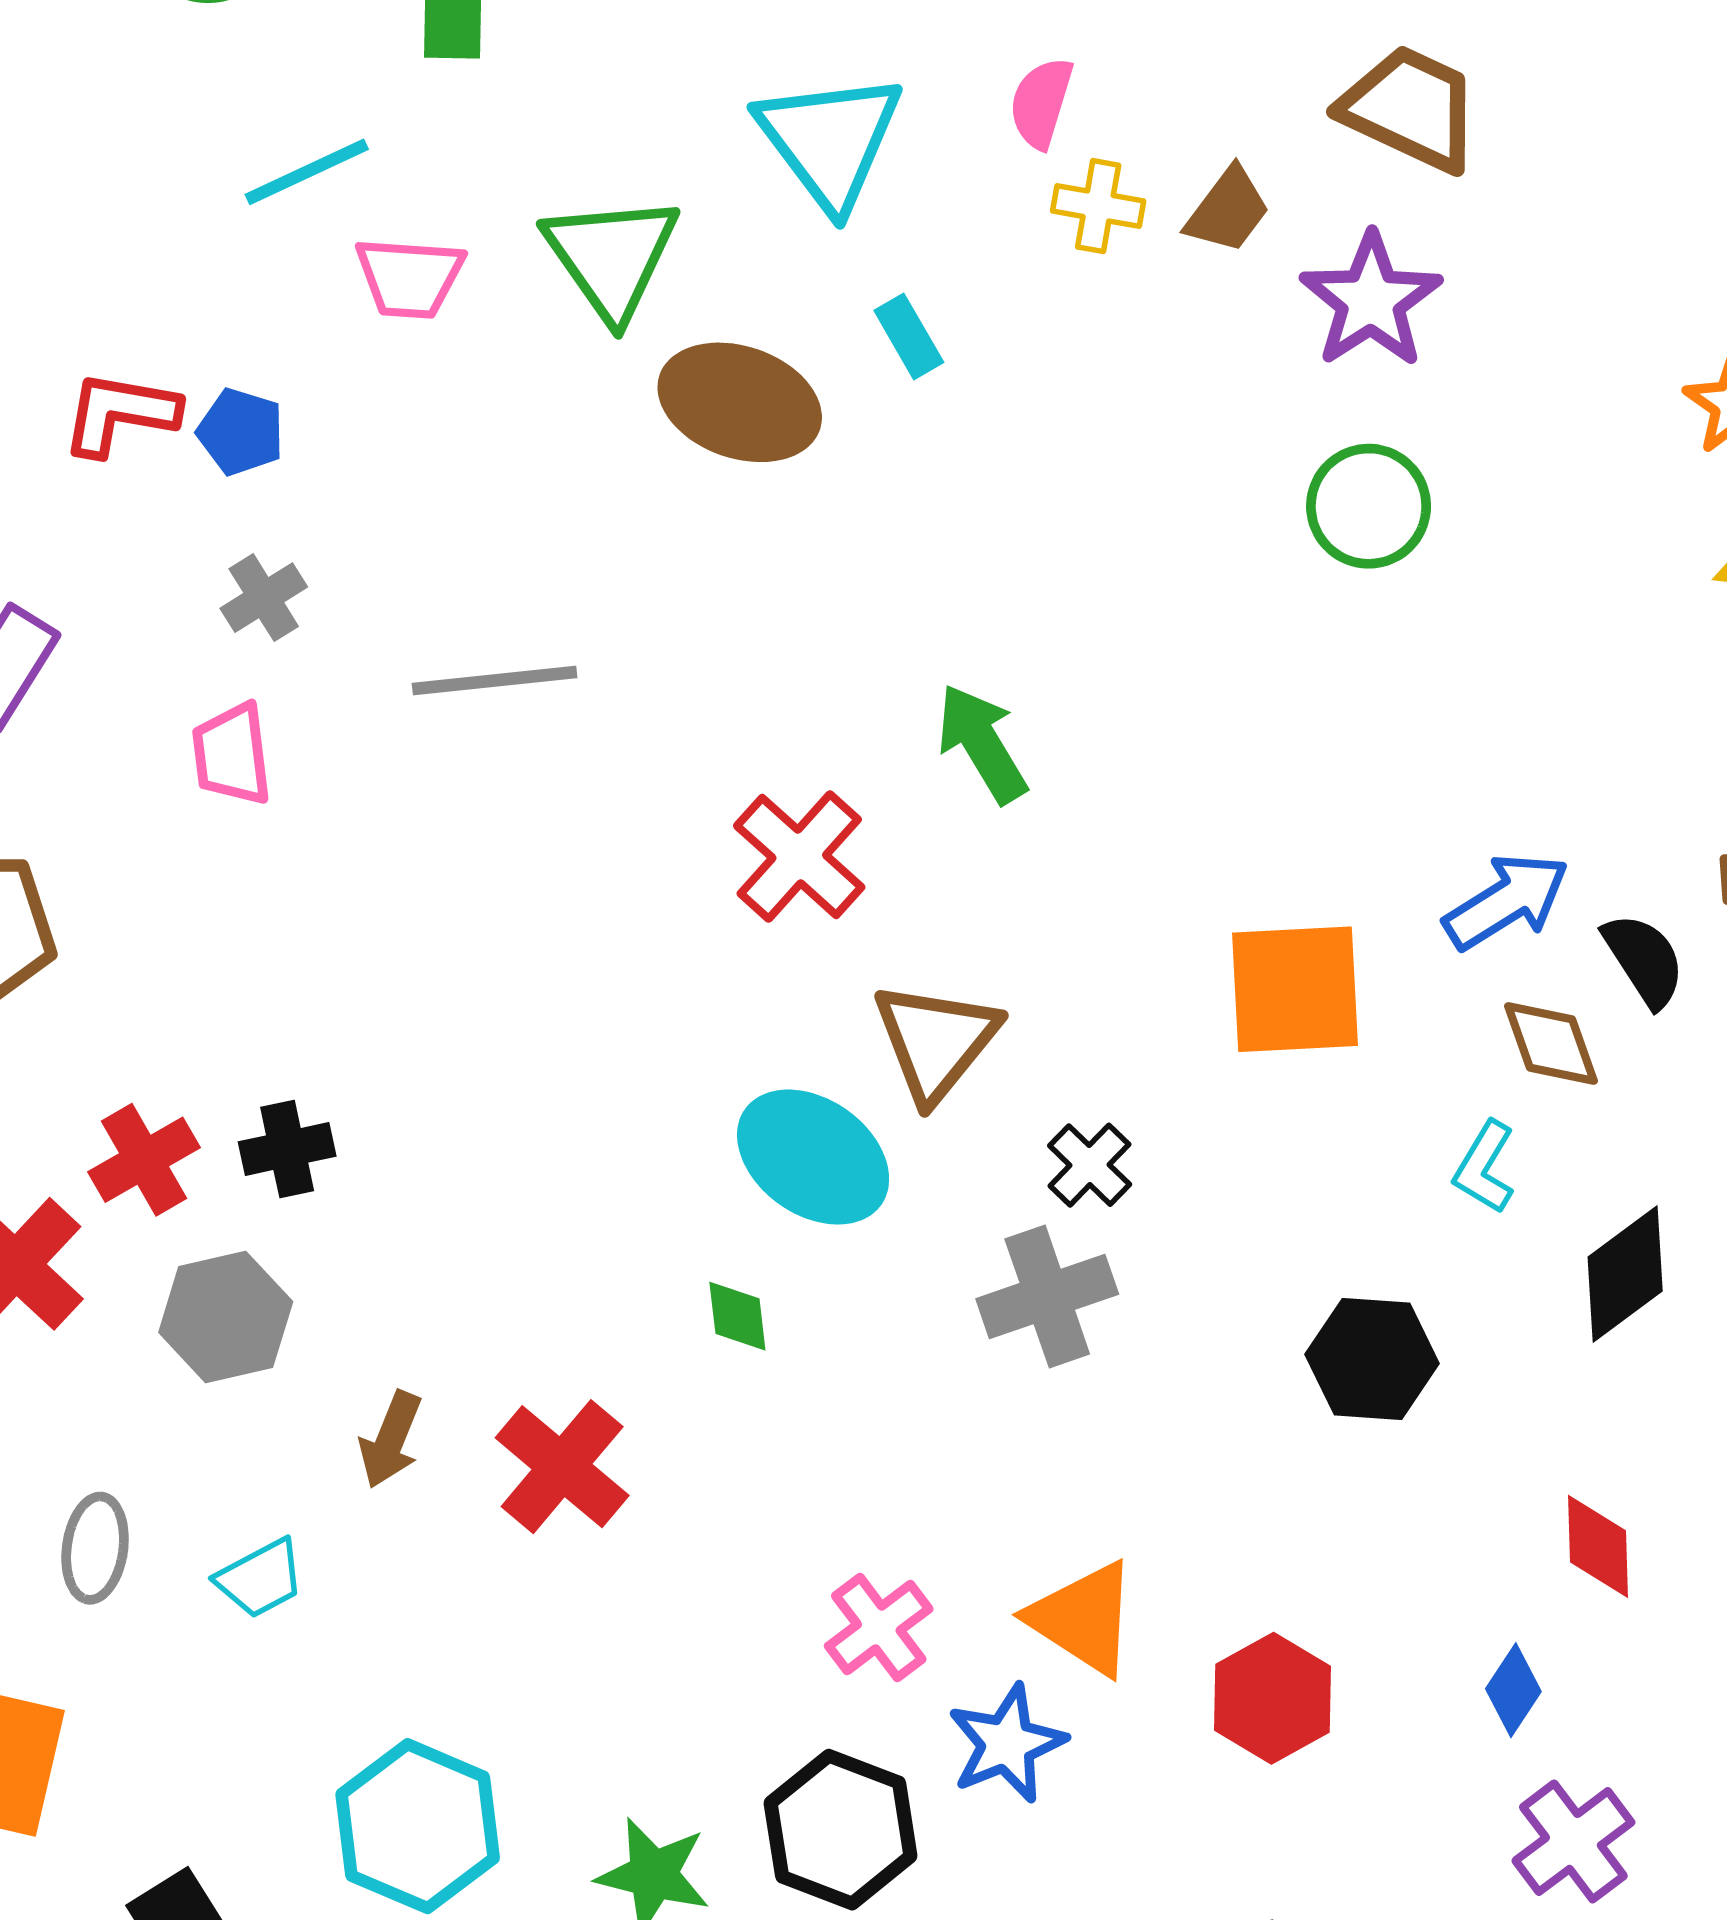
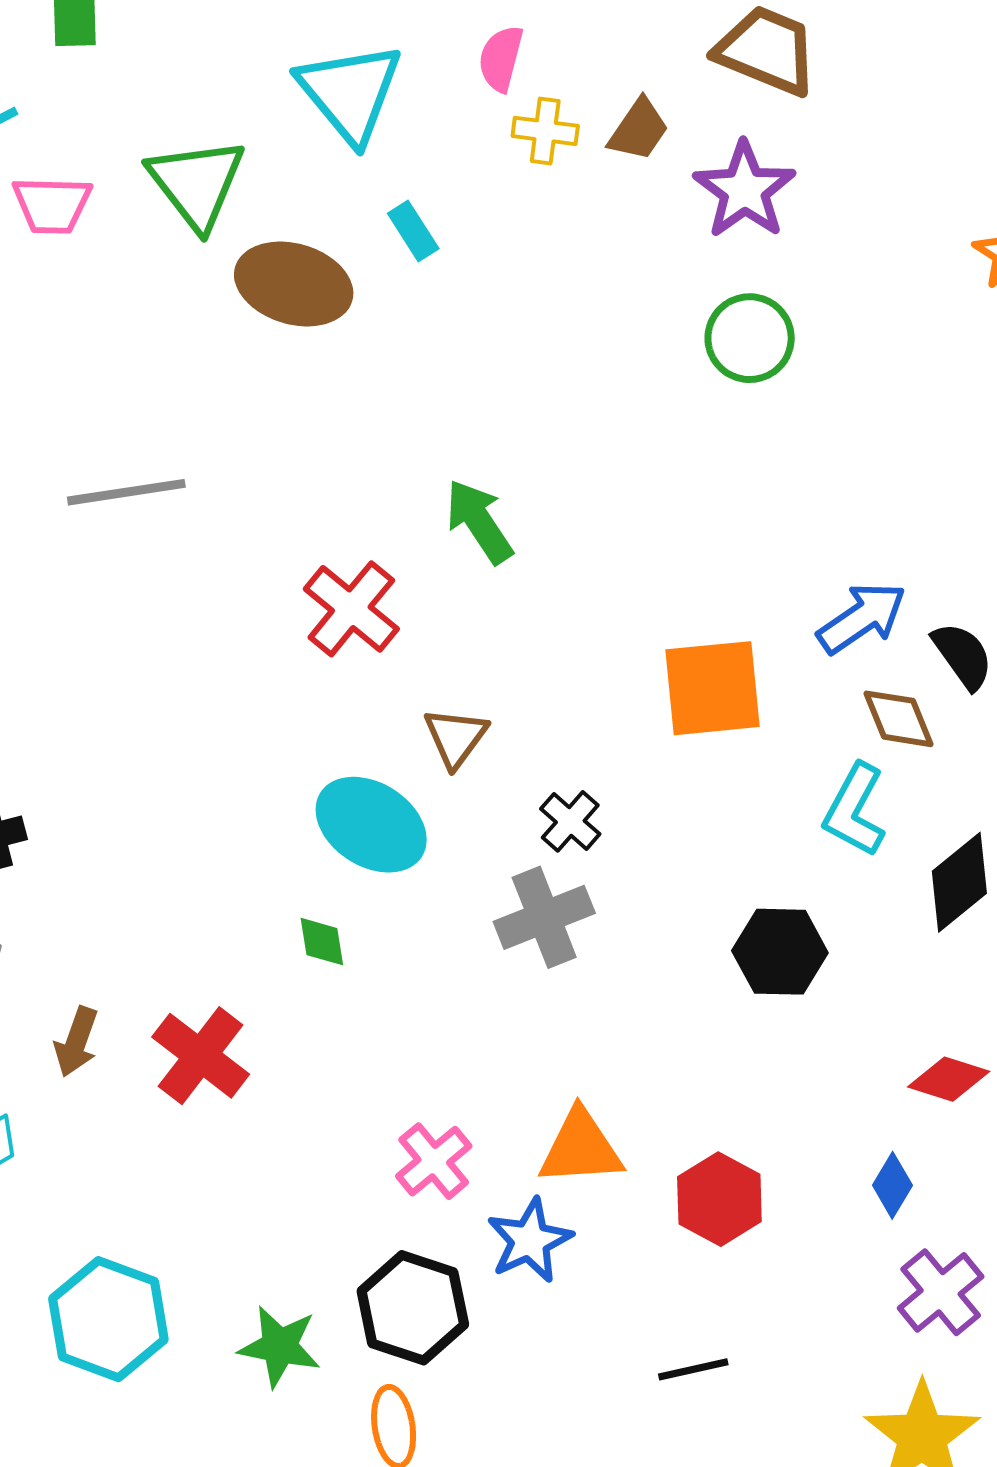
brown triangle: (936, 1041) -> (456, 737), size x0.7
cyan L-shape: (1485, 1167) -> (855, 810), size x1.4
red diamond: (1598, 1546) -> (949, 1079), turned -68
orange triangle: (1083, 1618) -> (581, 1148), turned -34

